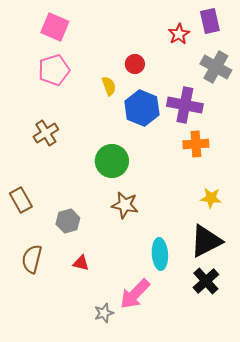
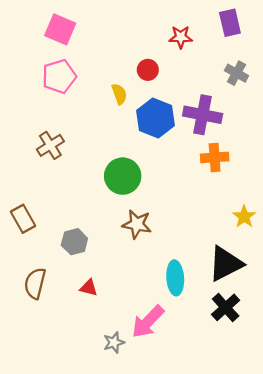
red star: (179, 34) -> (181, 37), moved, turned 30
gray cross: (216, 67) -> (237, 73), size x0.7
yellow star: (211, 198) -> (244, 217), moved, turned 30

